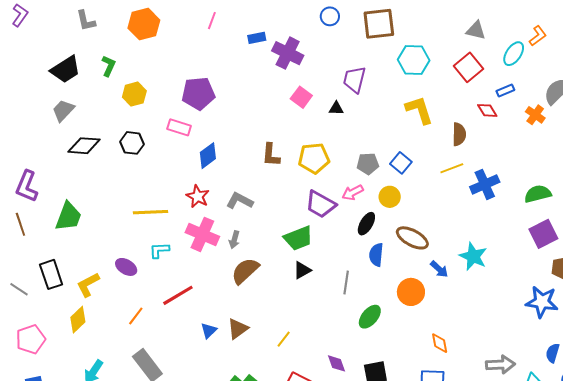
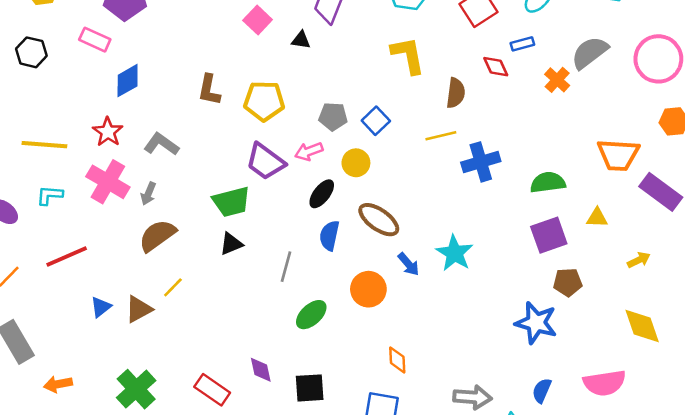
yellow line: (284, 339) -> (173, 287), moved

